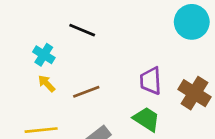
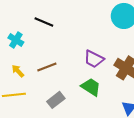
purple trapezoid: (151, 81) -> (94, 59), turned -60
yellow arrow: (47, 84) -> (18, 71), moved

